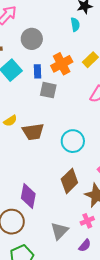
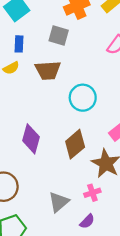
blue rectangle: (37, 71) -> (19, 44), moved
brown trapezoid: (33, 132) -> (48, 70), moved
purple diamond: (28, 196) -> (31, 139), moved

